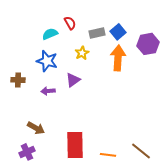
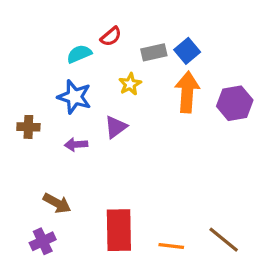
red semicircle: (70, 23) -> (111, 36), turned 80
purple hexagon: (148, 44) -> (235, 103), moved

